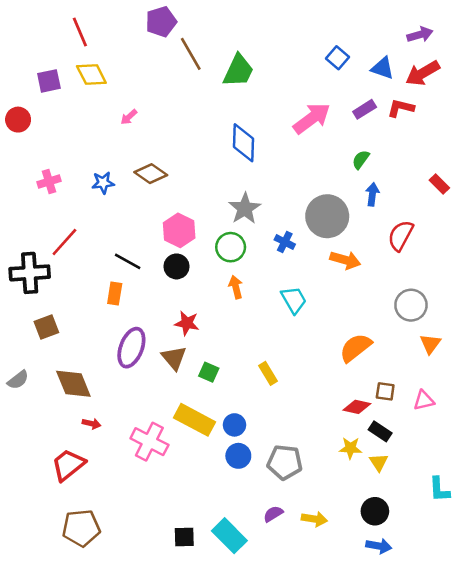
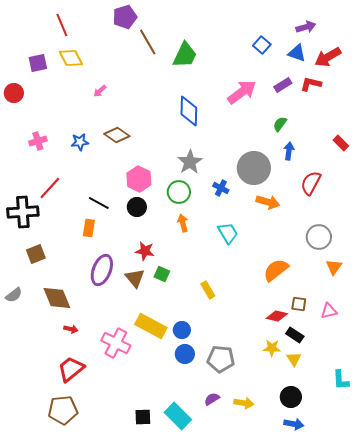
purple arrow: (420, 35) -> (306, 27), moved
green square: (209, 372) -> (162, 274), moved
red trapezoid: (68, 465) -> (71, 369), moved

